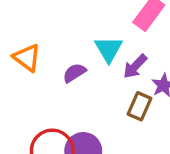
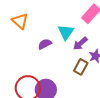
orange triangle: (27, 58) -> (20, 21), moved

